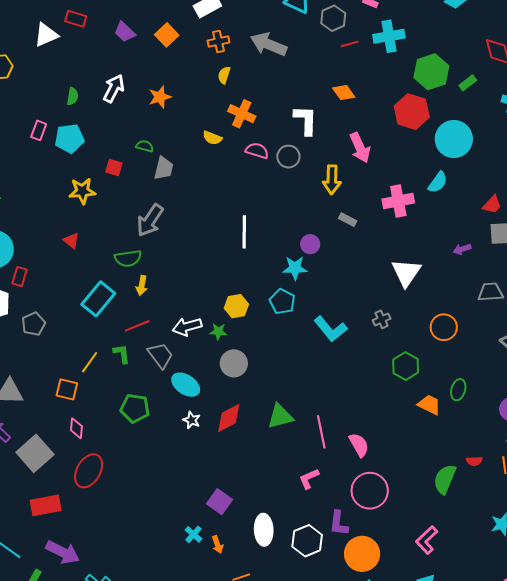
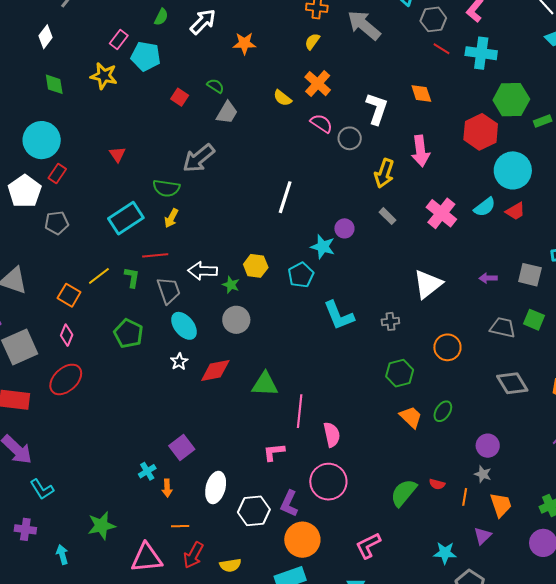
red line: (350, 44) -> (441, 49), turned 30
yellow star: (82, 191) -> (104, 76), moved
pink cross: (398, 201) -> (441, 213), turned 32
red trapezoid: (492, 205) -> (515, 211), moved

